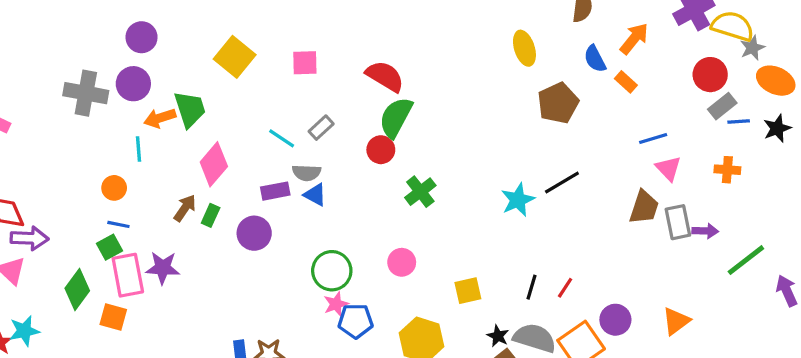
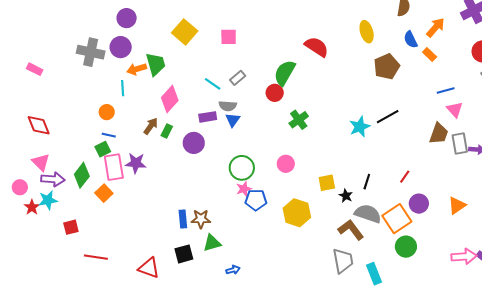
red semicircle: (385, 76) -> (317, 47), moved
blue triangle: (315, 195) -> (233, 120), turned 35
purple arrow: (30, 238) -> (53, 179), moved
red line: (565, 288) -> (405, 177), moved
orange square: (113, 317) -> (104, 193), turned 30
black star: (498, 336) -> (346, 196), moved

